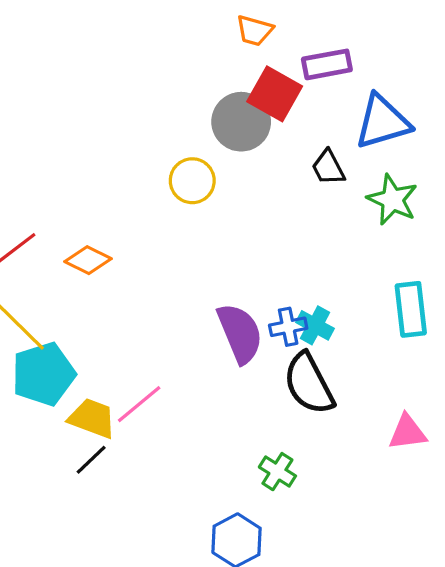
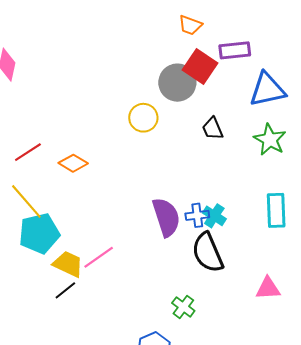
black trapezoid: (328, 168) -> (213, 129), moved

